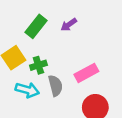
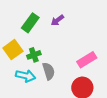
pink rectangle: (86, 73) -> (87, 60), moved

